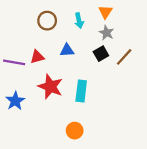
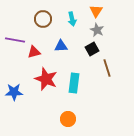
brown line: (124, 57) -> (107, 68), moved, turned -60
purple line: (14, 62) -> (15, 40), moved
blue star: (15, 101) -> (14, 92), turned 30

